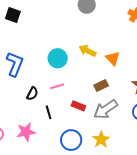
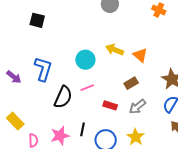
black semicircle: (32, 94) -> (63, 97), size x1.6
gray arrow: (106, 109) -> (137, 107), size x0.7
black line: (49, 112) -> (82, 129), moved, turned 32

